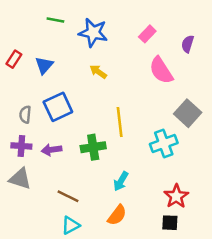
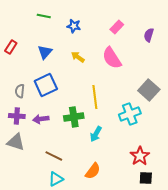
blue star: (93, 33) -> (74, 26), size x0.6
blue triangle: (44, 65) -> (45, 52), moved
pink semicircle: (161, 70) -> (112, 58), moved
cyan arrow: (121, 181) -> (96, 134), moved
black square: (170, 223) -> (146, 178), moved

